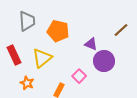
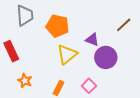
yellow triangle: (42, 58) -> (67, 54), moved
pink square: (79, 76) -> (89, 86), moved

